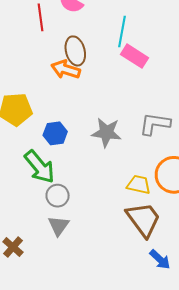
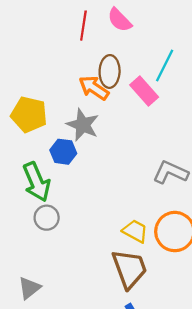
pink rectangle: (134, 56) -> (144, 91), moved
gray star: (106, 132) -> (83, 125), moved
gray triangle: (59, 226) -> (29, 288), moved

